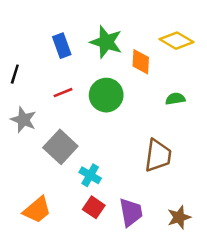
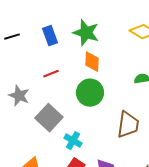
orange diamond: (141, 62) -> (92, 62), moved
black line: (15, 74) -> (12, 37), moved, turned 56
green circle: (106, 95) -> (90, 93), moved

